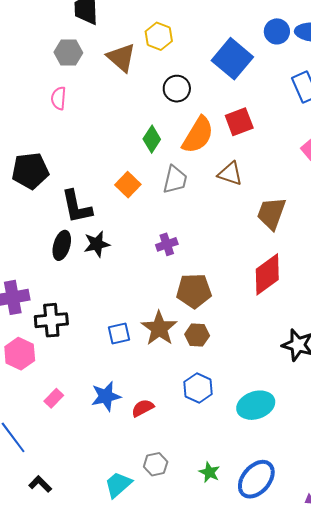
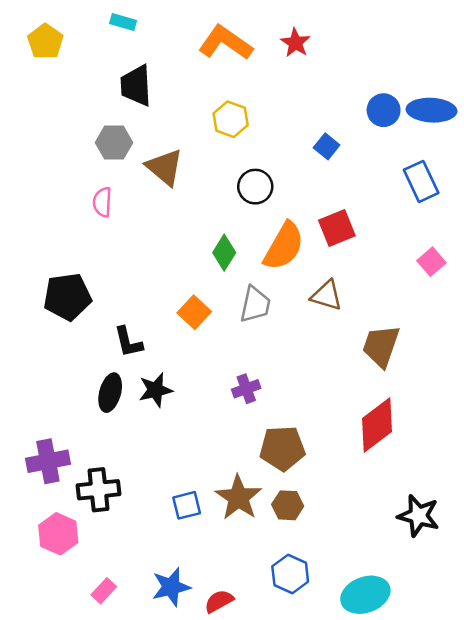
brown triangle: (121, 57) -> (165, 167), moved
blue square: (232, 59) -> (327, 146), size x0.5
black L-shape: (77, 207) -> (128, 342), size x0.7

